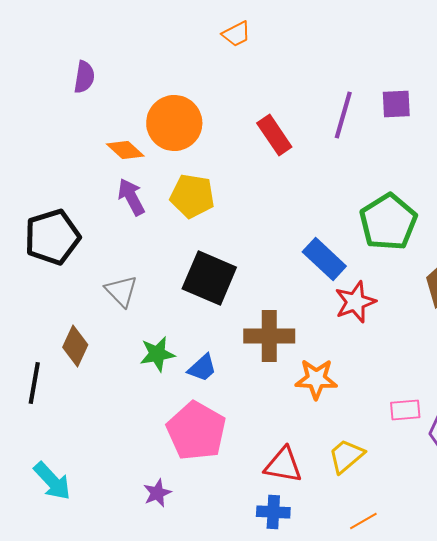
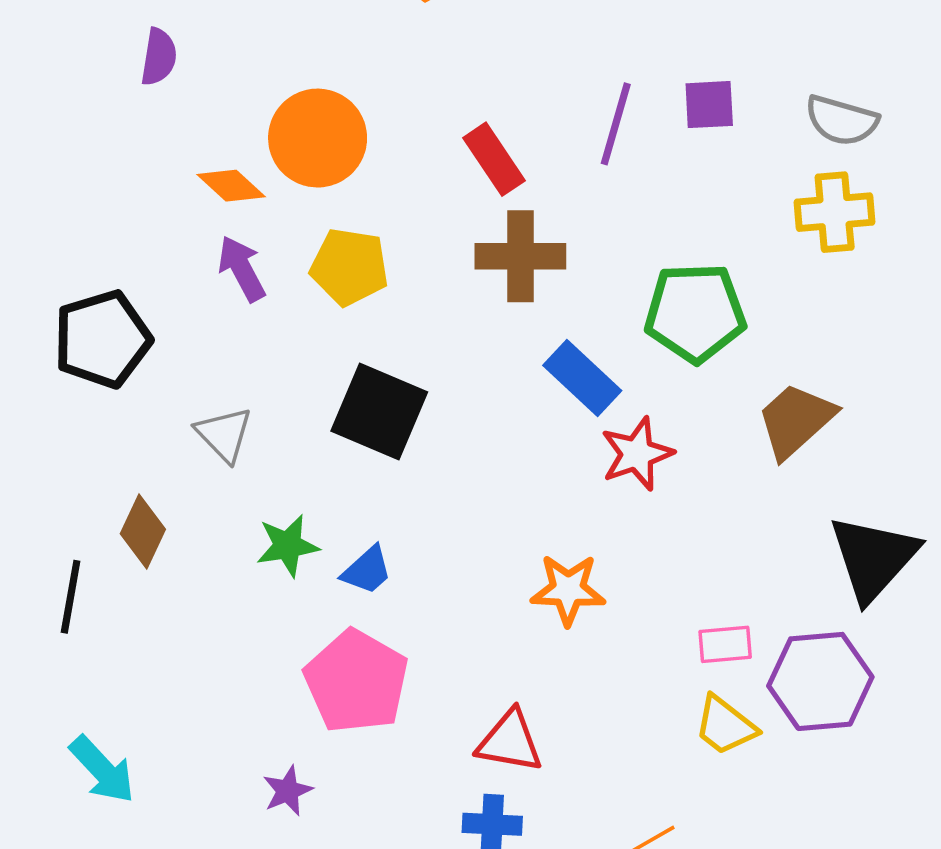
green pentagon: (388, 222) -> (695, 313), turned 30
brown cross: (269, 336) -> (520, 256), moved
yellow trapezoid: (346, 456) -> (725, 726), moved, turned -102

